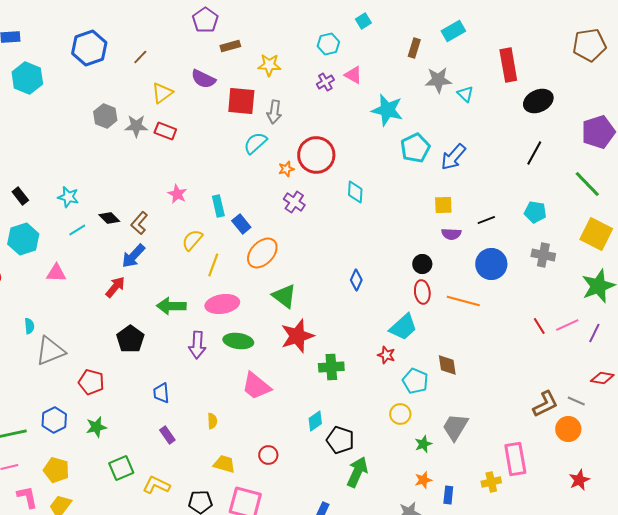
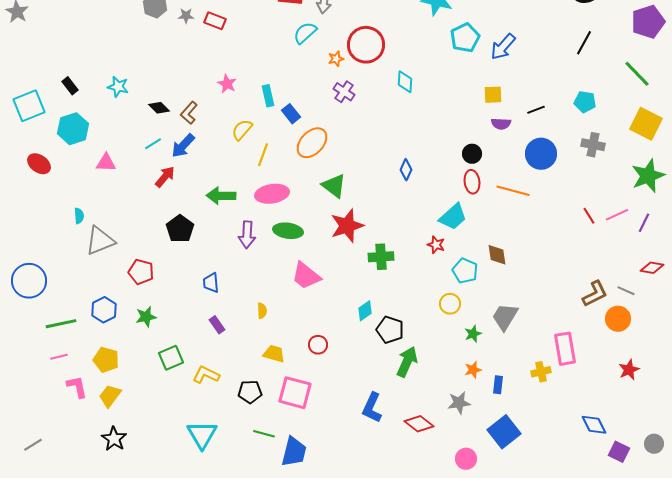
gray star: (136, 126) -> (186, 16), size x0.7
cyan line: (77, 230) -> (153, 144), moved

